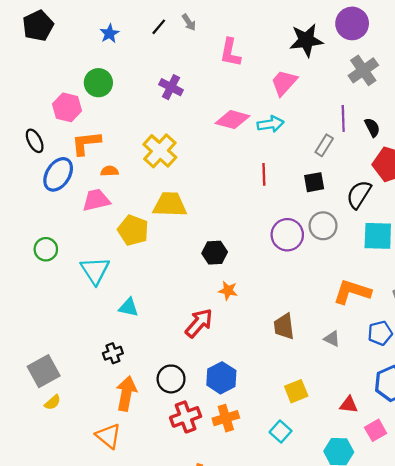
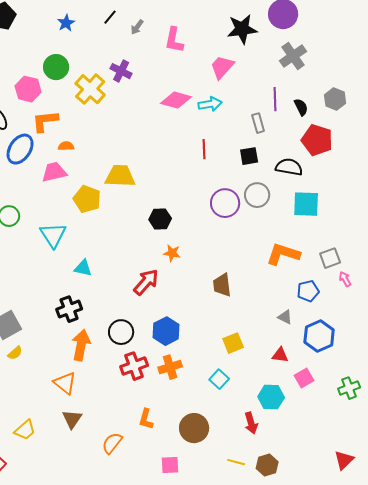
gray arrow: (189, 22) -> (137, 27), moved, turned 70
gray rectangle: (324, 145) -> (258, 123), turned -48
yellow cross: (160, 151) -> (90, 89), moved
black semicircle: (359, 194) -> (289, 167), turned 68
gray triangle: (332, 339) -> (285, 317), moved
black cross: (113, 353) -> (69, 309), size x1.4

